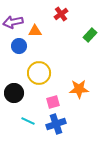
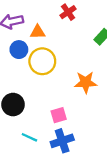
yellow circle: (39, 73) -> (42, 61), moved
orange star: (79, 89) -> (86, 82), moved

